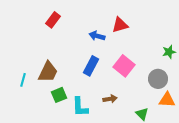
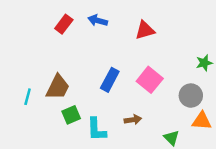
blue arrow: (97, 36) -> (98, 21), moved

